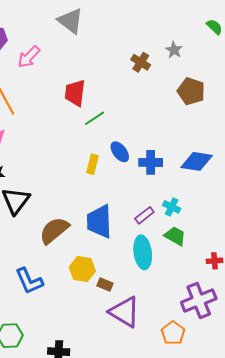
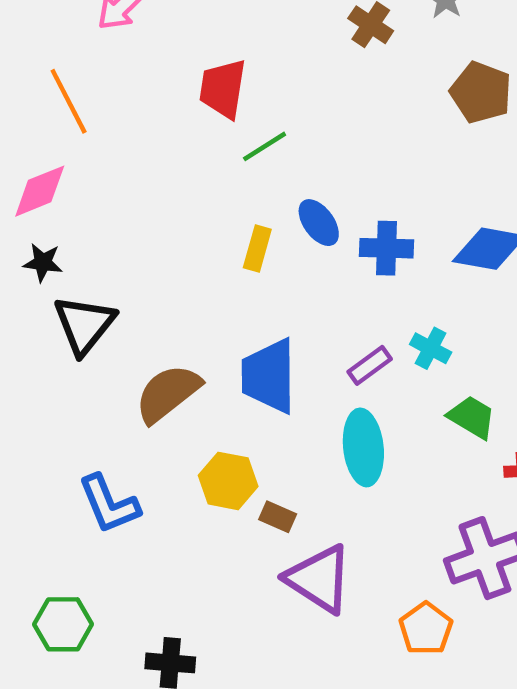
green trapezoid: (175, 236) -> (472, 417), moved

